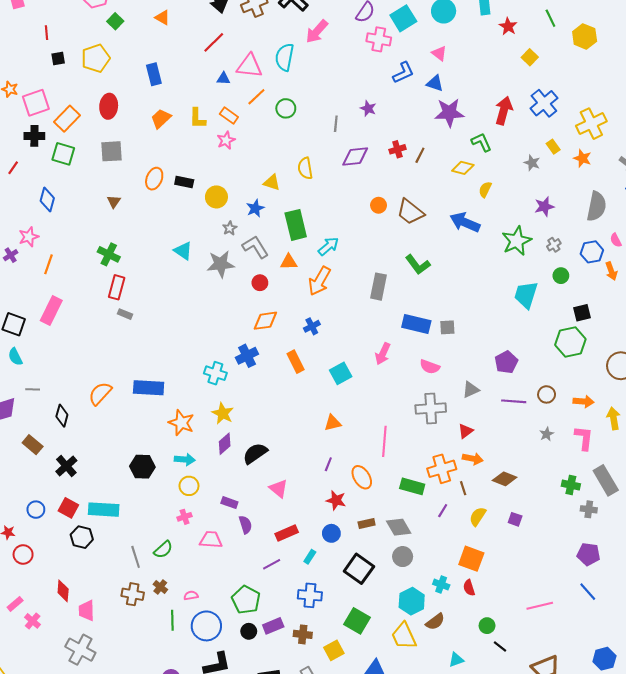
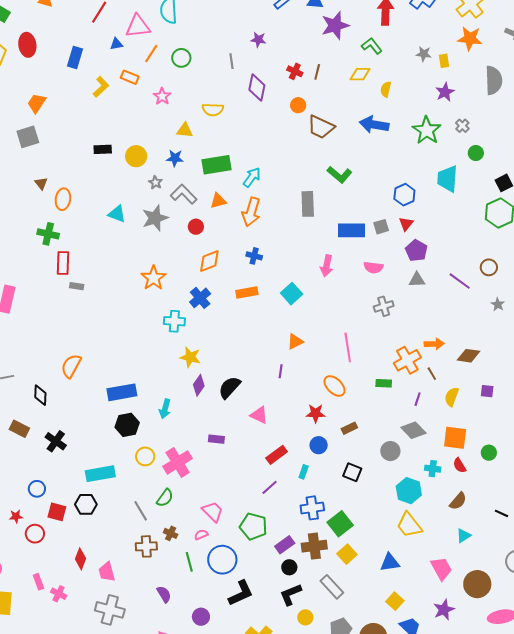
blue rectangle: (154, 74) -> (75, 58), moved, turned 45
red ellipse: (109, 106) -> (27, 45), moved
yellow L-shape: (197, 118) -> (101, 87), turned -120
orange trapezoid: (161, 119) -> (37, 103), moved
pink star: (226, 140) -> (162, 96), moved
yellow rectangle: (553, 147) -> (444, 61), moved, turned 40
red cross: (397, 149) -> (295, 71), turned -35
purple diamond: (355, 156) -> (257, 87), turned -60
orange star: (582, 158) -> (470, 39), size x1.4
yellow semicircle: (305, 168) -> (213, 110), turned -65
orange ellipse: (154, 179) -> (63, 199), moved
orange circle: (379, 205) -> (298, 105), moved
blue star: (255, 208) -> (175, 158), turned -30
green rectangle: (296, 225) -> (216, 165), turned -72
blue hexagon: (592, 252) -> (404, 195), moved
blue cross: (312, 326) -> (254, 256), turned -35
orange rectangle: (296, 362) -> (247, 293), turned -60
purple pentagon: (506, 362) -> (416, 251), moved
blue rectangle: (149, 388) -> (122, 392), moved
gray triangle: (471, 390) -> (417, 280), turned 36
purple line: (514, 401) -> (460, 281), turned 45
gray cross: (431, 409) -> (384, 306), size x0.7
orange star: (181, 423) -> (153, 278), moved, turned 30
red triangle: (465, 431) -> (406, 224), moved
cyan arrow: (185, 459) -> (165, 409), turned 114
purple line: (328, 464) -> (281, 371), moved
yellow circle: (189, 486) -> (145, 456), moved
green rectangle: (412, 486) -> (384, 383), size x0.7
red square: (68, 508) -> (57, 512), moved
pink cross: (185, 517) -> (178, 462), size x2.0
purple semicircle: (245, 525) -> (164, 594), moved
gray diamond: (399, 527) -> (413, 430), moved
pink trapezoid: (211, 540) -> (213, 512), moved, turned 55
black square: (359, 569) -> (352, 472), size x0.7
red diamond: (63, 591) -> (80, 559), turned 30
pink rectangle: (15, 604) -> (38, 582), turned -56
green square: (357, 621) -> (340, 524), moved, turned 35
brown semicircle: (435, 622) -> (458, 501), moved
green circle: (487, 626) -> (489, 453), moved
black circle: (249, 631) -> (289, 567), moved
brown cross: (303, 634) -> (314, 546), size x1.4

